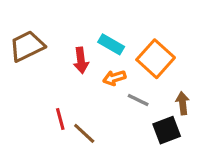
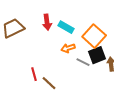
red arrow: (81, 60) -> (47, 22), moved
black square: (167, 130) -> (97, 55), moved

